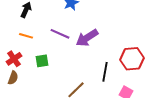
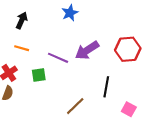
purple line: (60, 34) -> (58, 58), moved
red hexagon: (132, 59) -> (128, 49), moved

